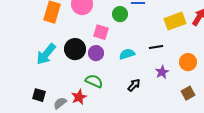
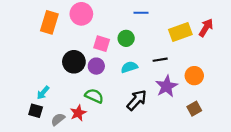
green circle: (120, 14) -> (126, 38), moved
cyan arrow: (46, 54) -> (43, 93), moved, size x0.6
purple star: (162, 72) -> (167, 86), size x1.5
black arrow: (134, 85) -> (137, 100), size x1.5

